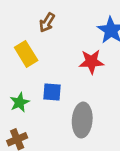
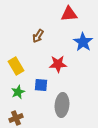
yellow rectangle: (26, 54) -> (16, 66), moved
red star: (91, 62) -> (58, 64), moved

